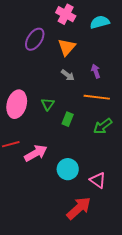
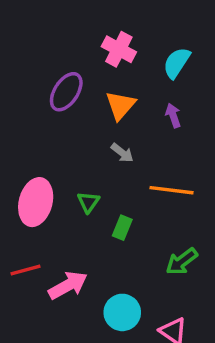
cyan semicircle: (100, 22) -> (177, 63), turned -42
purple arrow: (96, 71) -> (173, 115), moved
green arrow: (103, 126) -> (182, 261), moved

